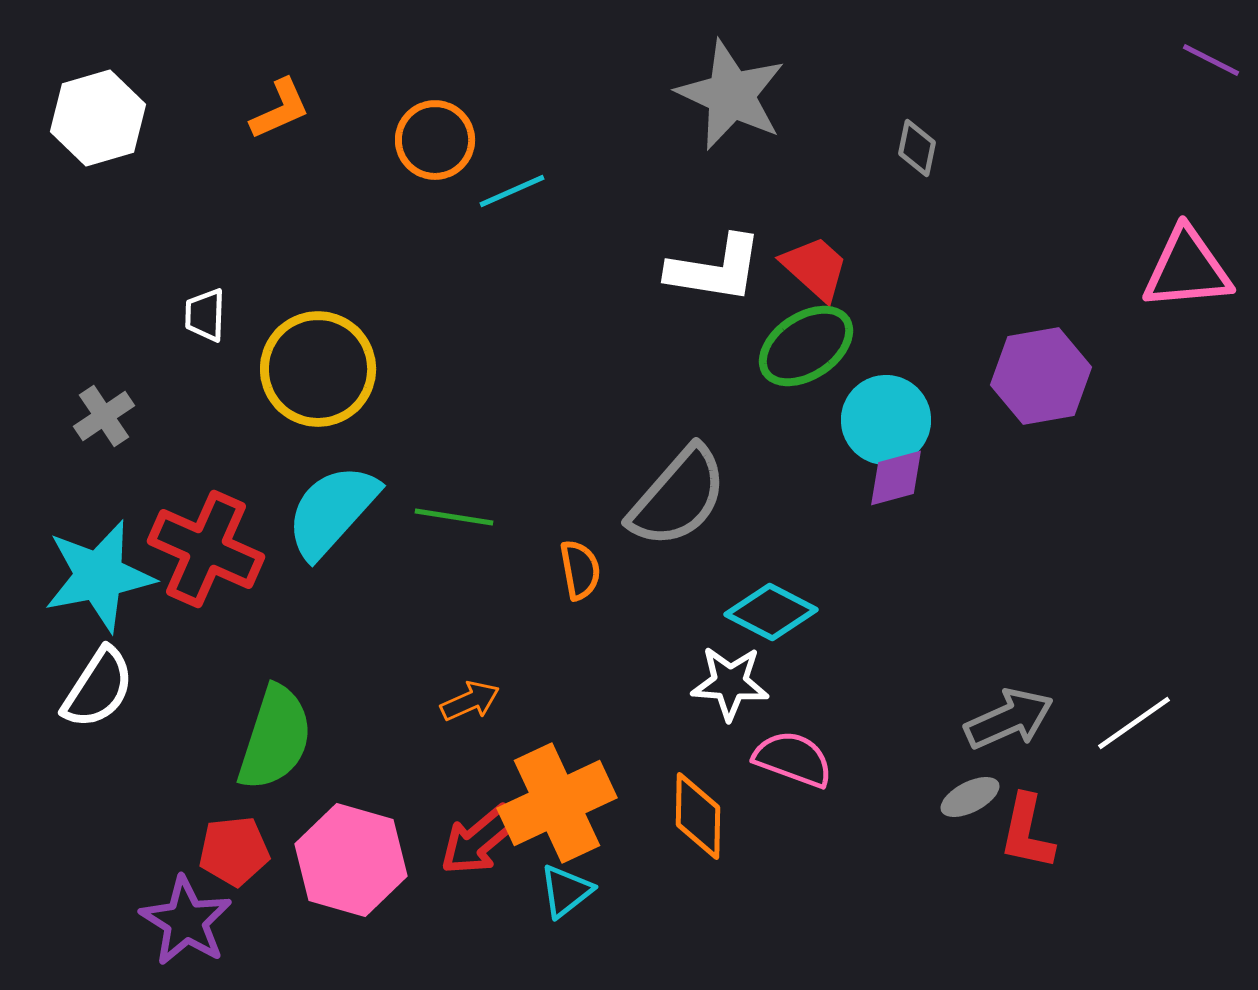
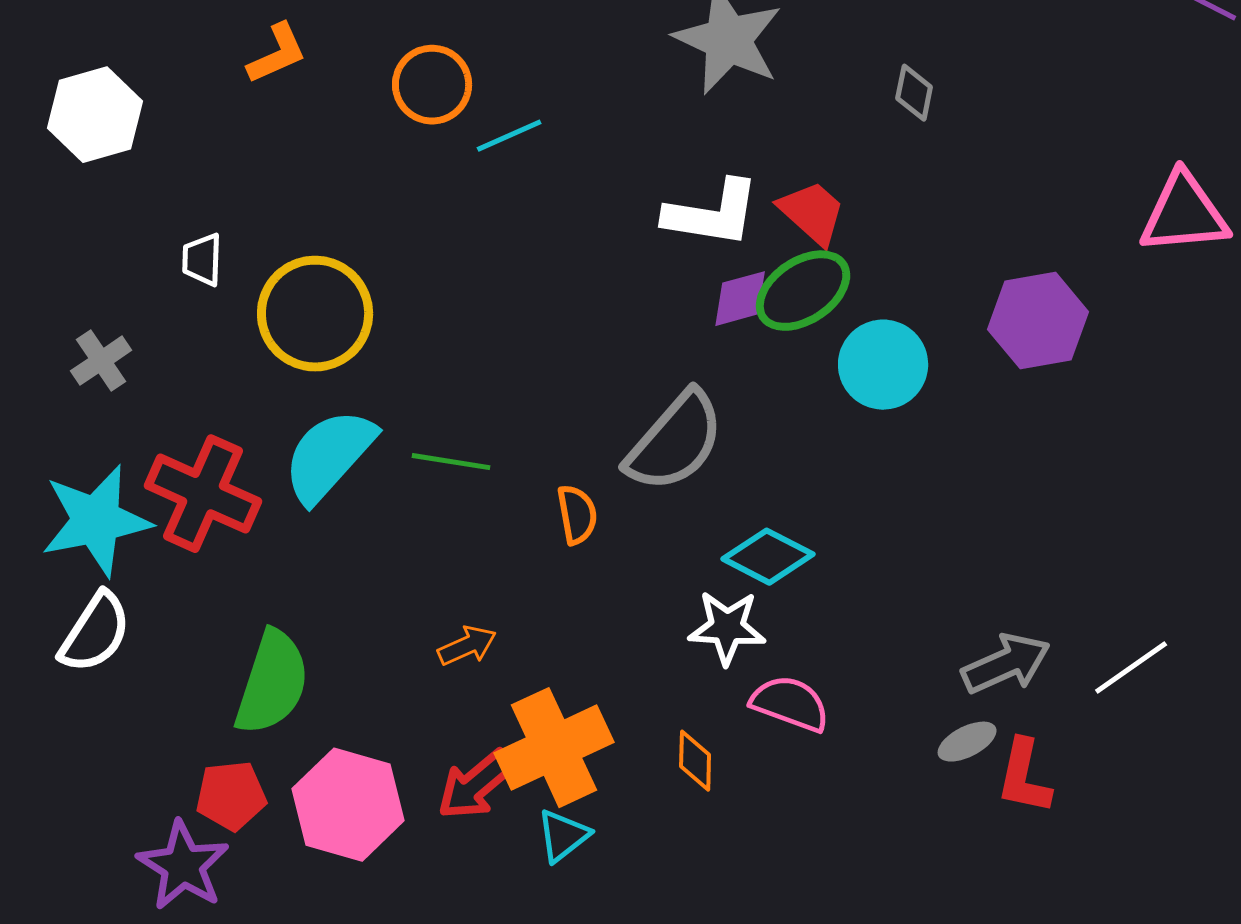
white hexagon: (98, 118) -> (95, 115), moved
purple diamond: (896, 478) -> (740, 299), moved
orange diamond: (698, 816) -> (695, 761), size x0.7

